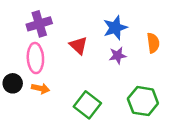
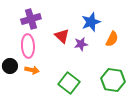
orange semicircle: (153, 43) -> (112, 39), moved, turned 35
purple star: (118, 56) -> (81, 44), moved

